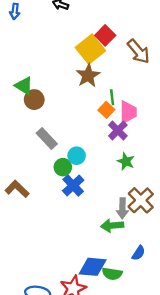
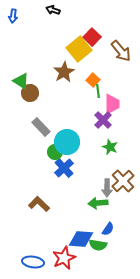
brown star: (88, 76) -> (64, 72), moved
orange square: (106, 110) -> (93, 80), moved
cyan circle: (77, 156) -> (67, 142), size x1.6
brown L-shape: (17, 189) -> (39, 204), moved
blue semicircle: (138, 253) -> (108, 229), moved

